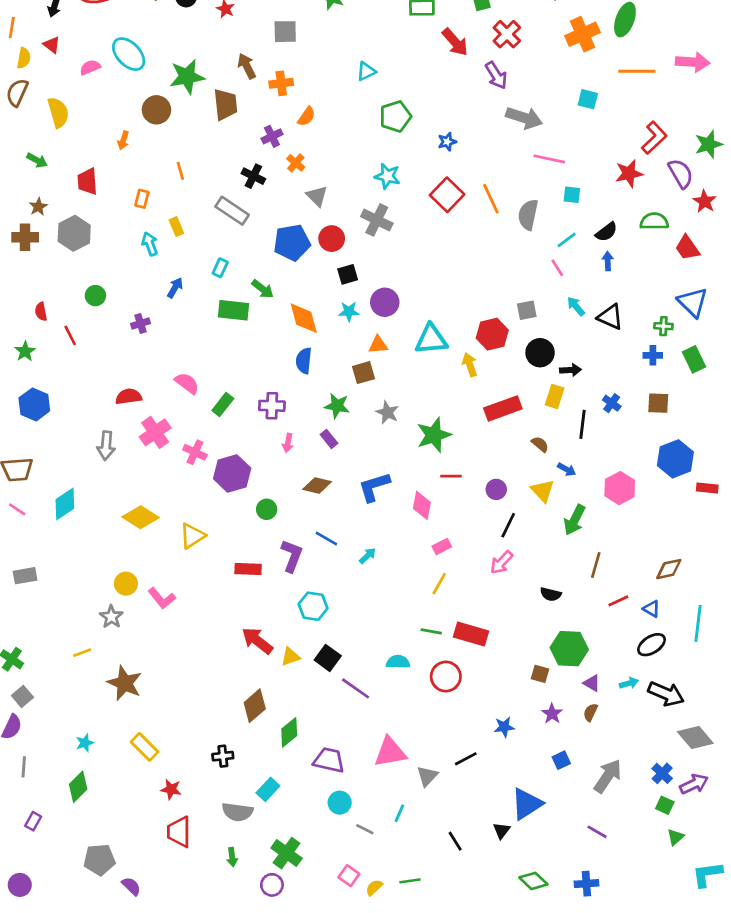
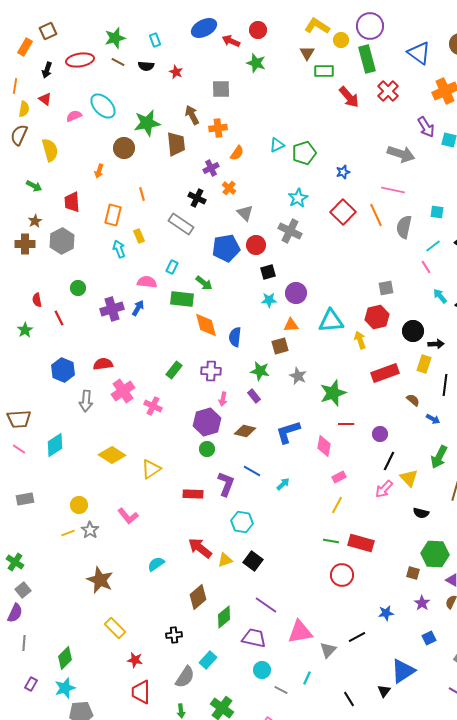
cyan triangle: (366, 71) -> (277, 145), moved
purple arrow: (496, 75) -> (426, 127), moved
pink line: (549, 159) -> (393, 190), moved
cyan star: (387, 176) -> (298, 198), turned 30
orange rectangle: (142, 199) -> (113, 215), size x1.5
blue arrow: (175, 288) -> (138, 308), moved
gray square: (527, 310) -> (386, 288), moved
orange diamond: (304, 318) -> (206, 325), moved
purple cross: (141, 323) -> (112, 309), size x1.6
pink semicircle: (187, 383) -> (147, 282), moved, turned -30
blue hexagon: (34, 404) -> (63, 370), moved
purple hexagon: (232, 473) -> (207, 422), moved
yellow triangle: (543, 491) -> (409, 478), moved
yellow circle: (126, 584) -> (79, 505), moved
yellow line: (82, 653) -> (68, 533), moved
cyan semicircle: (398, 662) -> (156, 564), moved, turned -36
purple line: (356, 688) -> (266, 605), moved
cyan star: (85, 743) -> (65, 688), moved, size x1.5
gray semicircle: (237, 812) -> (185, 677), turned -65

